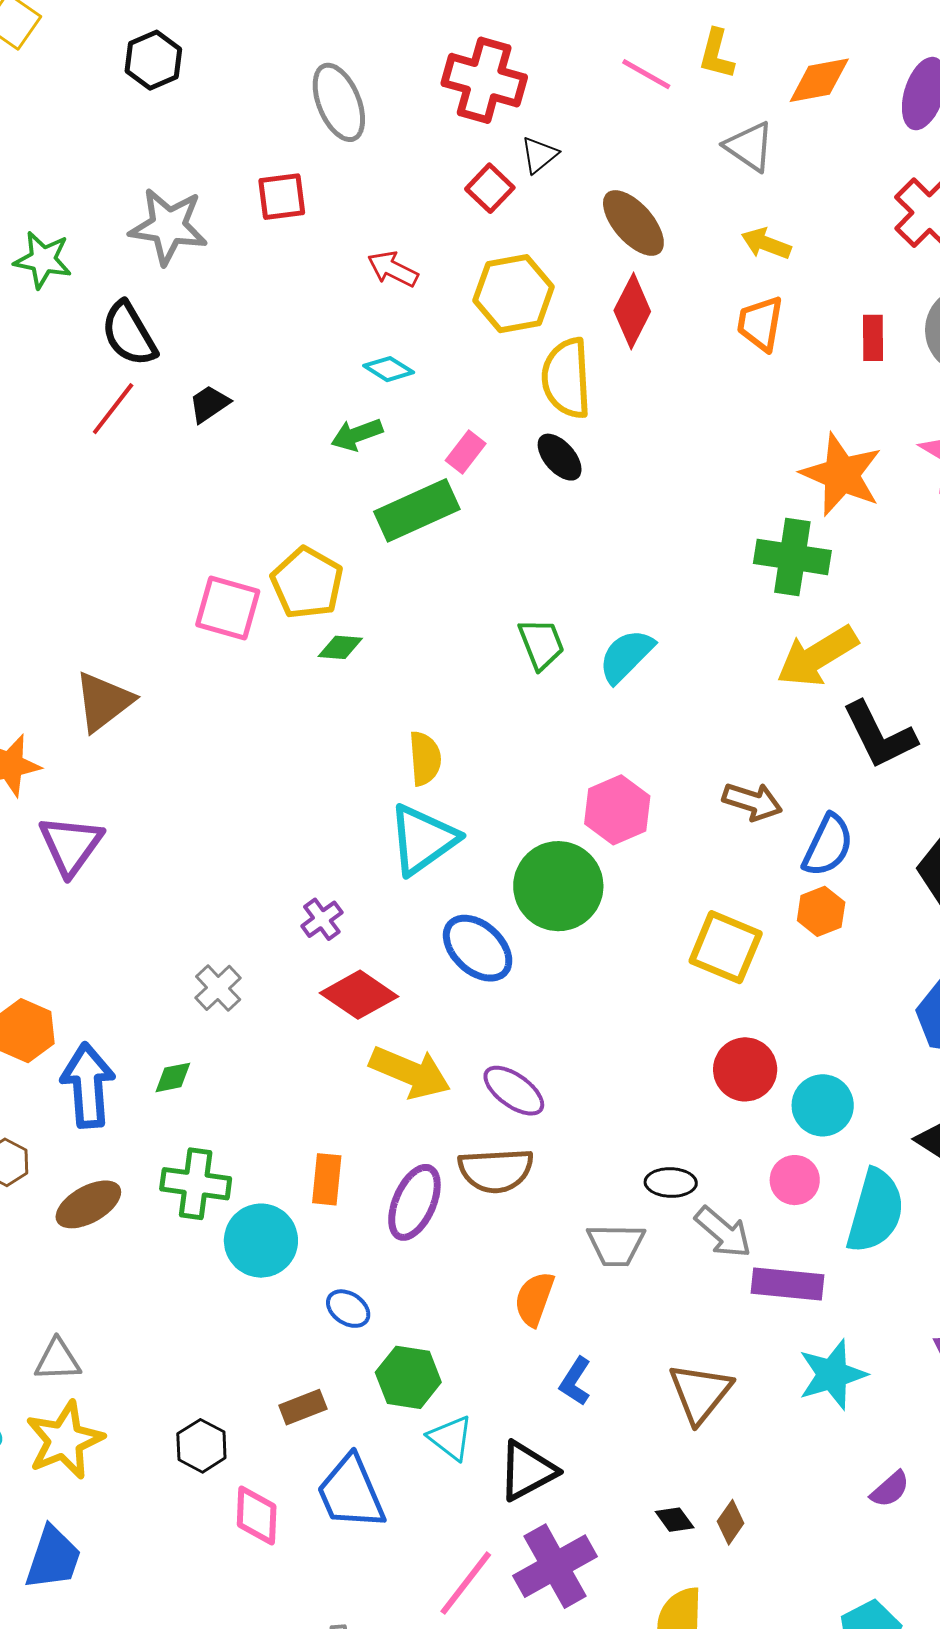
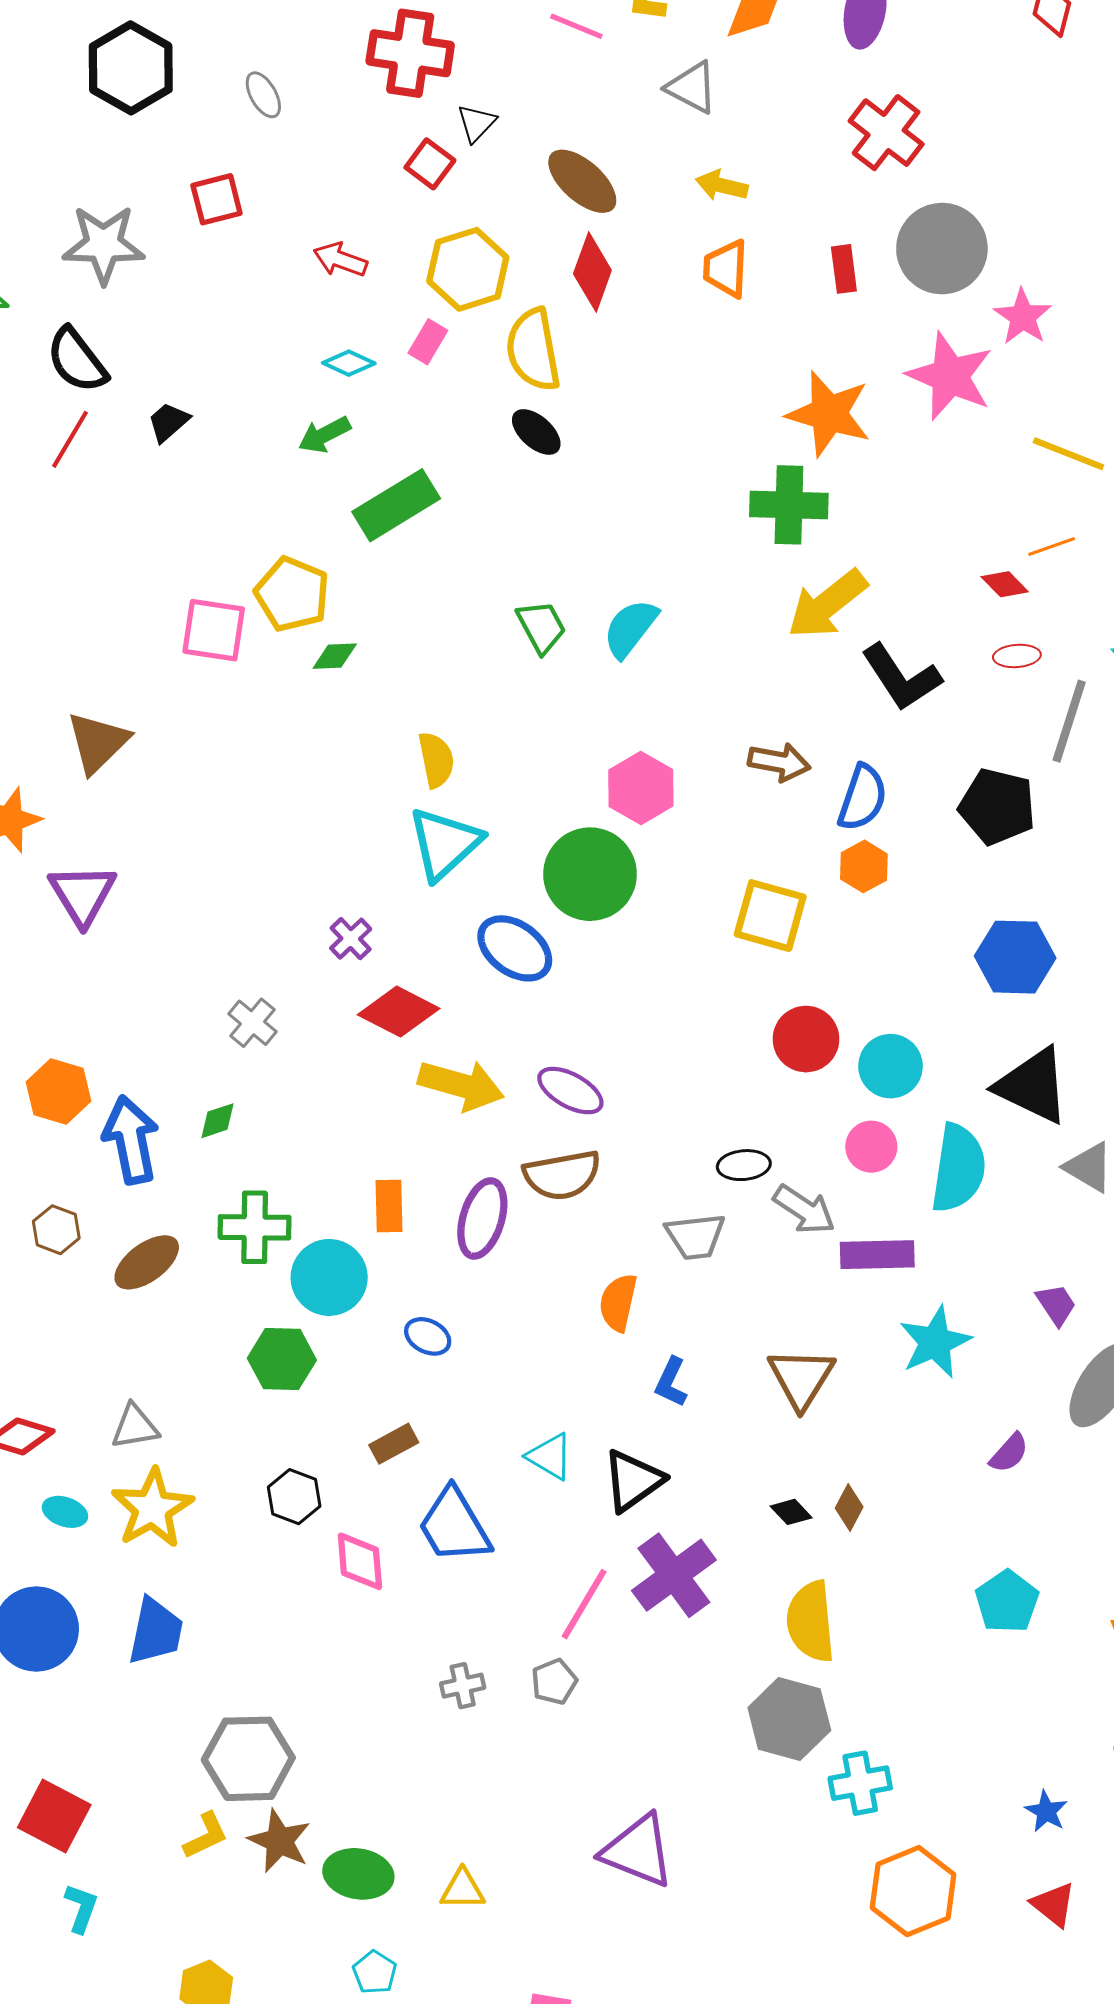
black hexagon: (153, 60) -> (131, 68), moved, size x1.5
gray ellipse: (339, 102) -> (263, 95), size x0.6
pink rectangle: (466, 452) -> (428, 342), moved
green hexagon: (408, 1377) -> (282, 1359), moved

